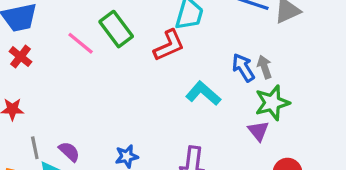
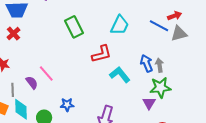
pink line: (81, 43) -> (46, 73), moved
red L-shape: (169, 45) -> (101, 54), moved
purple semicircle: (69, 152) -> (32, 83), moved

